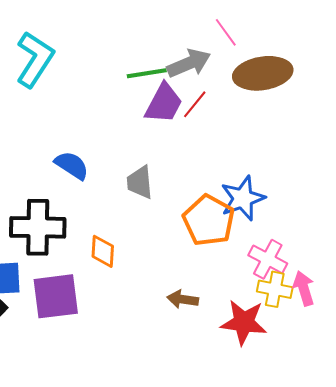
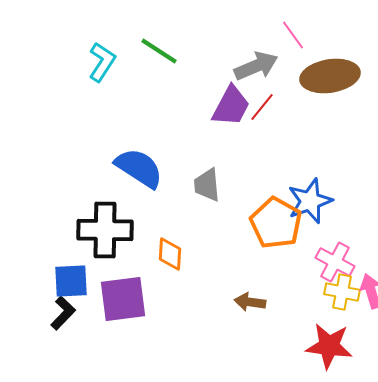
cyan L-shape: (35, 59) -> (102, 62), size x0.7
green line: (147, 73) -> (159, 51), moved, turned 42
blue semicircle: (72, 165) -> (139, 168), size x1.4
red star: (244, 322) -> (329, 346), moved

